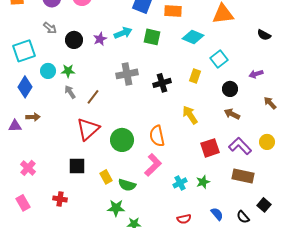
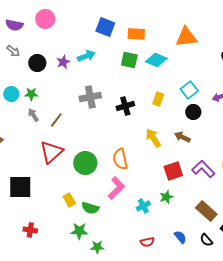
green square: (152, 37) -> (129, 60), moved
cyan square: (219, 59) -> (189, 90), moved
brown arrow: (232, 114) -> (182, 137), moved
black square: (77, 166) -> (20, 187), moved, size x1.4
brown rectangle: (243, 176) -> (206, 211), moved, turned 30
green star: (203, 182) -> (166, 197), moved
red cross: (60, 199) -> (30, 230), moved

